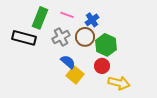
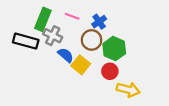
gray cross: (61, 37) -> (53, 36), moved, turned -36
blue semicircle: (68, 62) -> (66, 55), moved
yellow square: (75, 75) -> (81, 65), moved

